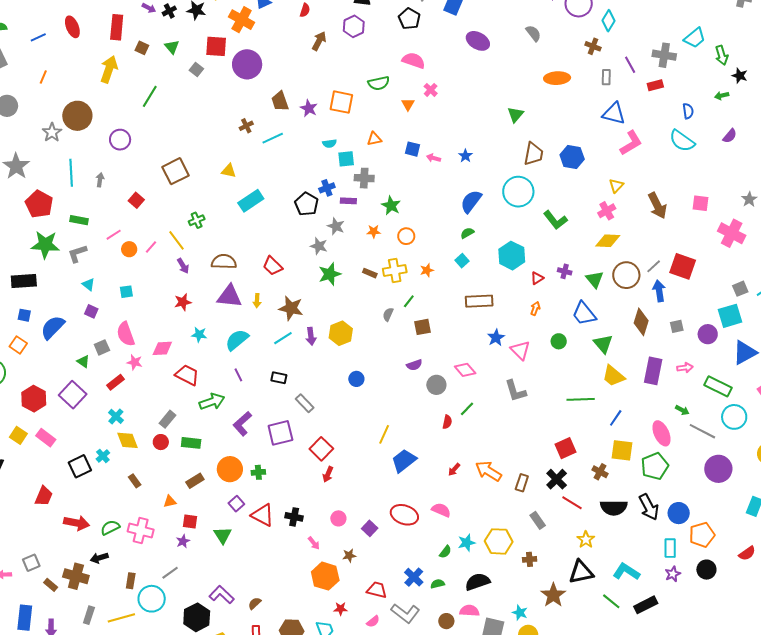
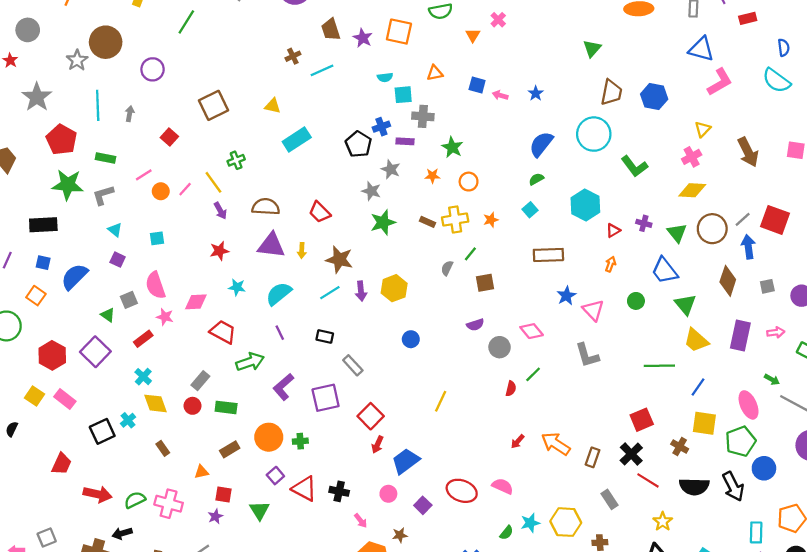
blue trapezoid: (404, 461) -> (406, 461), moved
blue circle: (679, 513) -> (764, 468), moved

